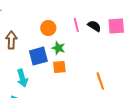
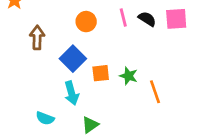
green star: (58, 48) -> (129, 76), moved
blue square: (38, 56) -> (73, 59), turned -30
cyan arrow: (22, 78) -> (72, 93), moved

